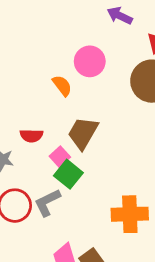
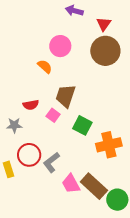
green square: (68, 174) -> (82, 125), moved
gray L-shape: (47, 203) -> (51, 162), moved

